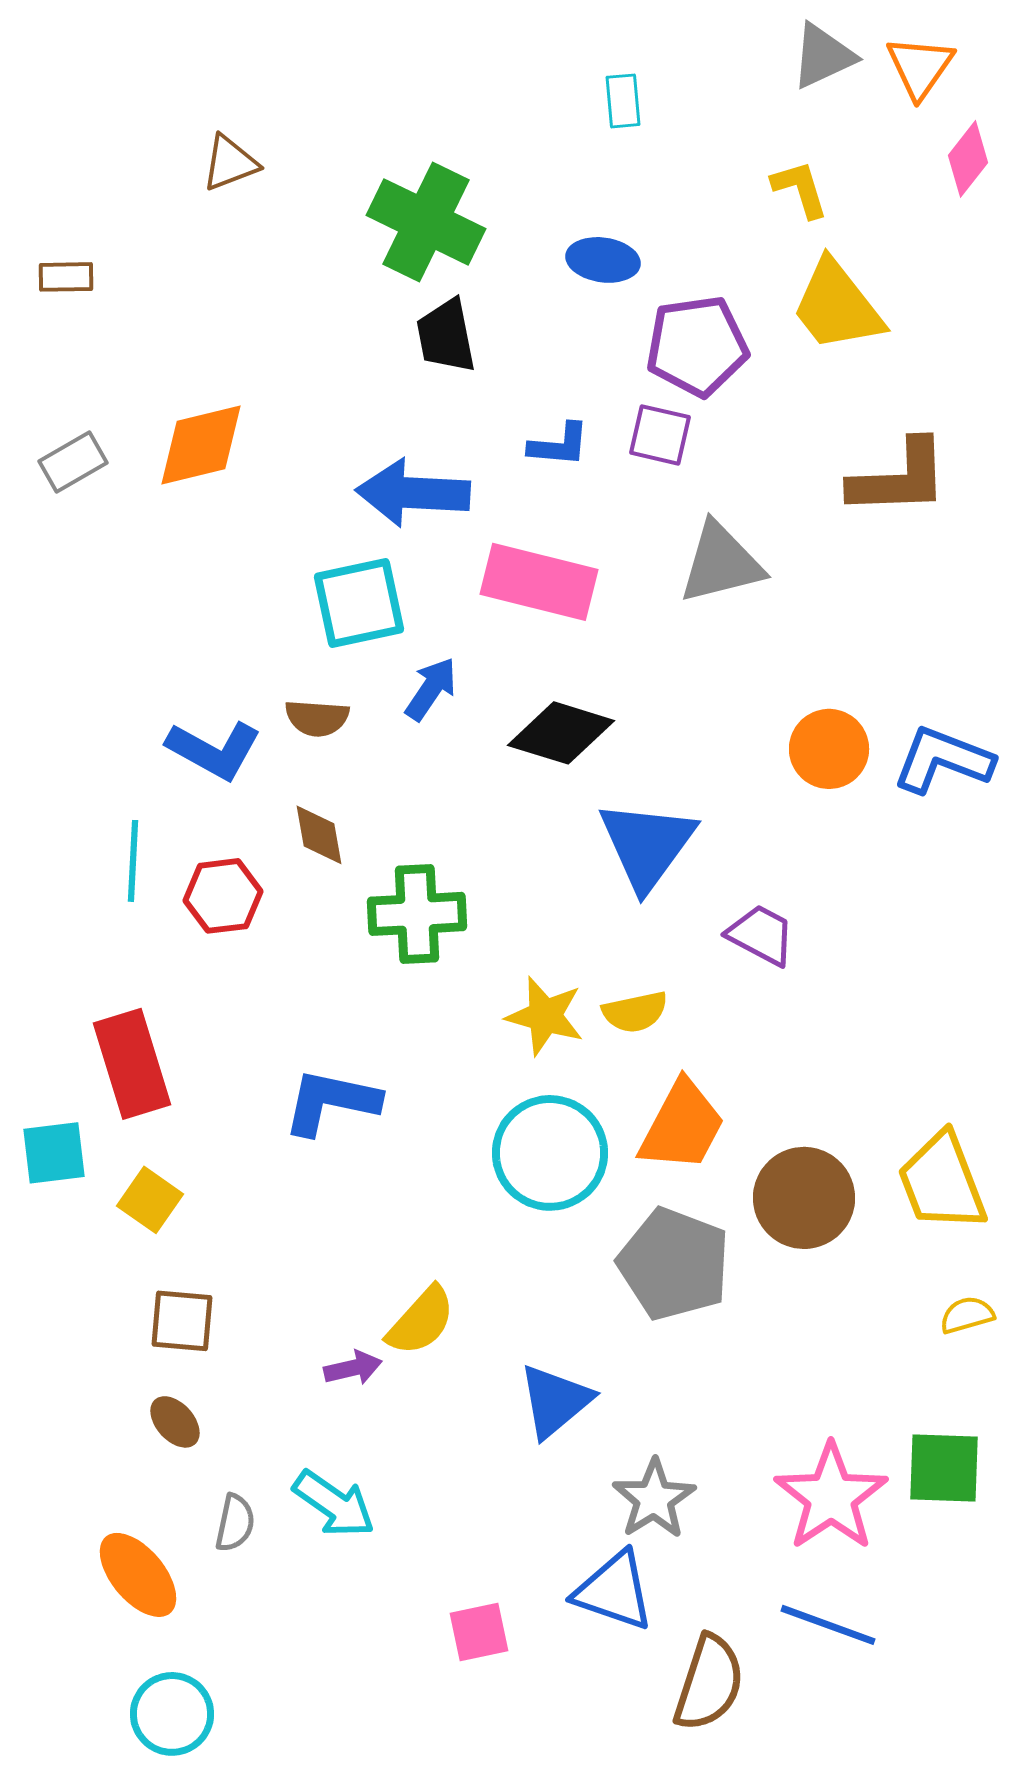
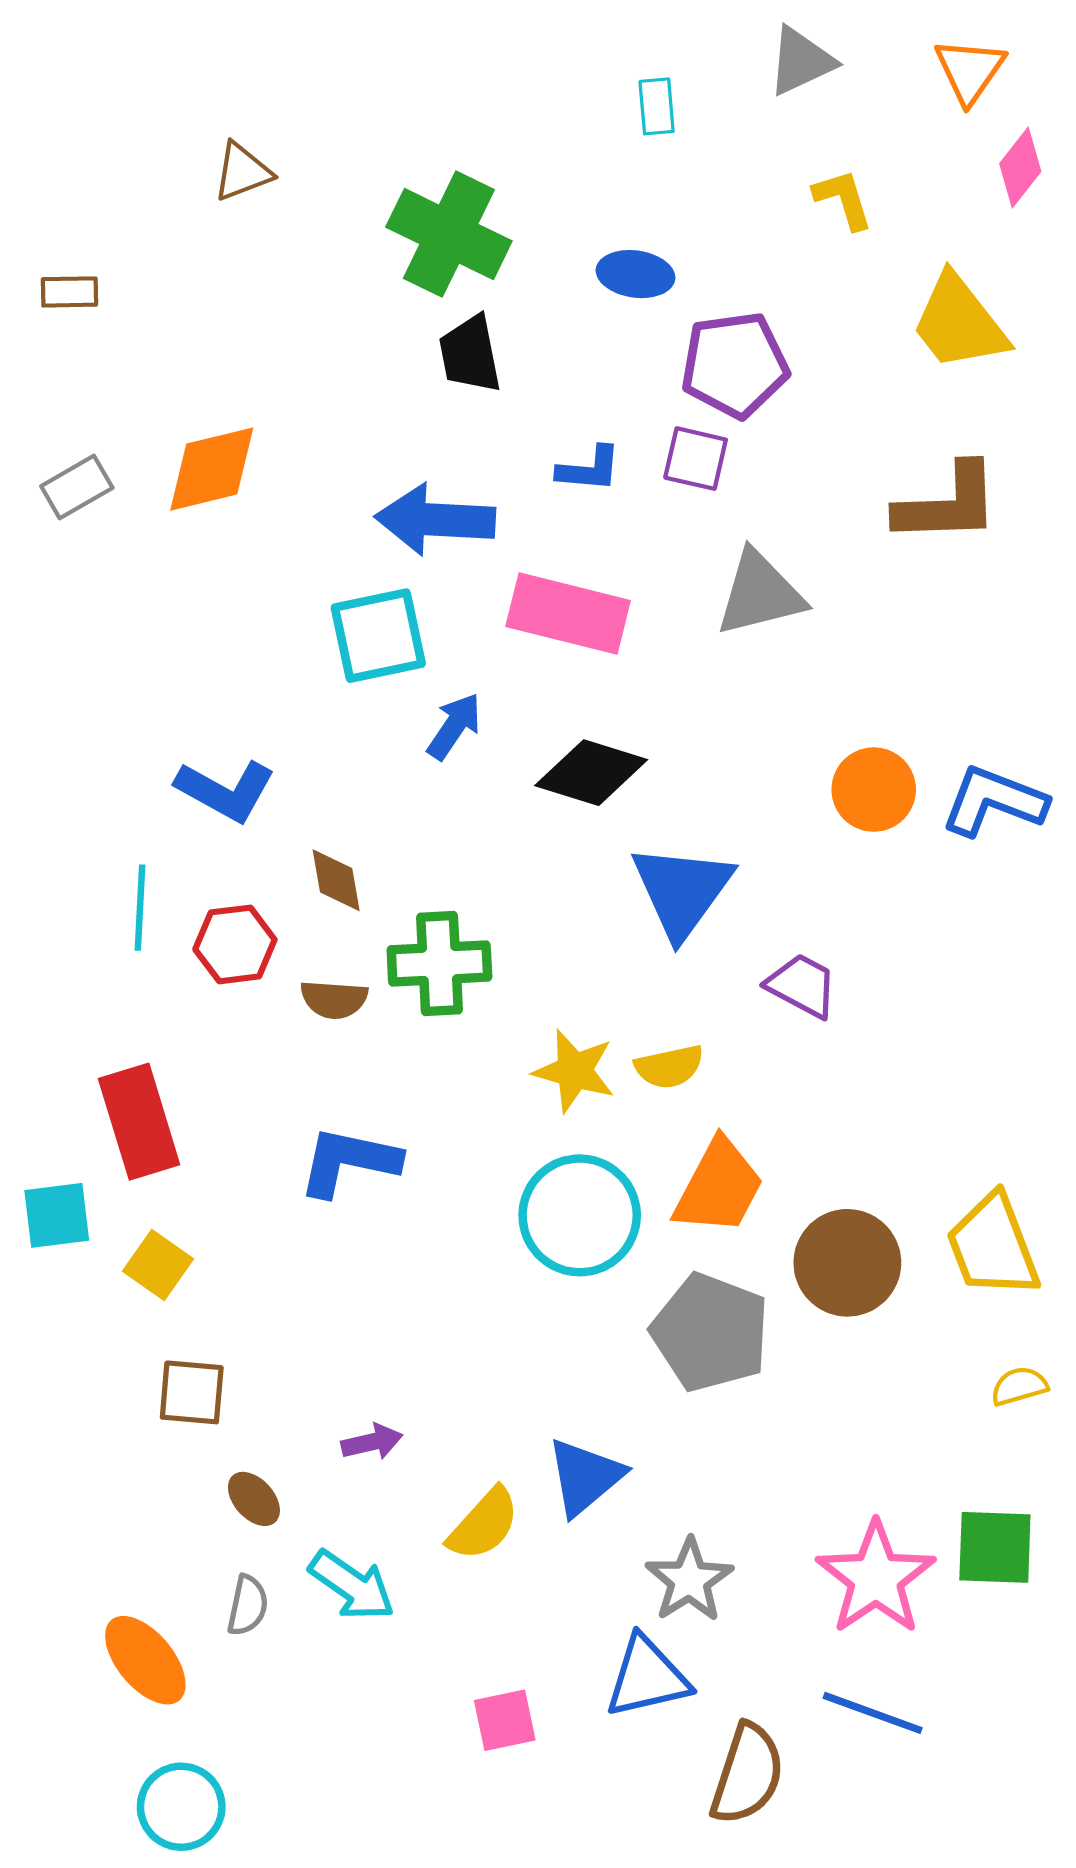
gray triangle: (823, 56) -> (801, 61), moved
yellow trapezoid: (837, 306) -> (959, 323), moved
brown semicircle: (317, 718) -> (334, 999), moved
yellow semicircle: (421, 1321) -> (484, 1524), moved
brown ellipse: (175, 1422) -> (254, 1499), moved
blue triangle: (614, 1591) -> (647, 1677), turned -32

